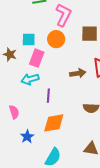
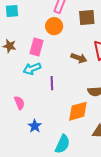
cyan square: (29, 39) -> (12, 11), moved
brown arrow: (78, 73) -> (79, 58), turned 35
orange diamond: (54, 123) -> (78, 111), moved

